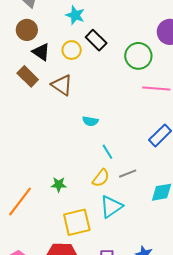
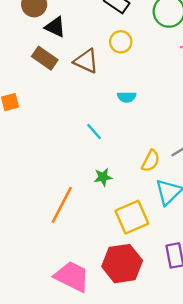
yellow circle: (72, 50) -> (121, 42), moved
cyan line: (107, 152) -> (94, 131), moved

